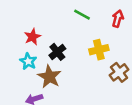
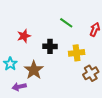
black cross: (57, 52) -> (50, 46), moved, turned 32
cyan star: (28, 61) -> (10, 64), moved

